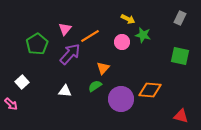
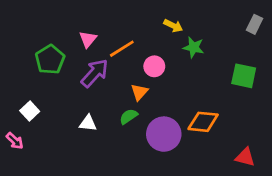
gray rectangle: (180, 18) -> (255, 24), moved
pink circle: (122, 42) -> (154, 66), moved

